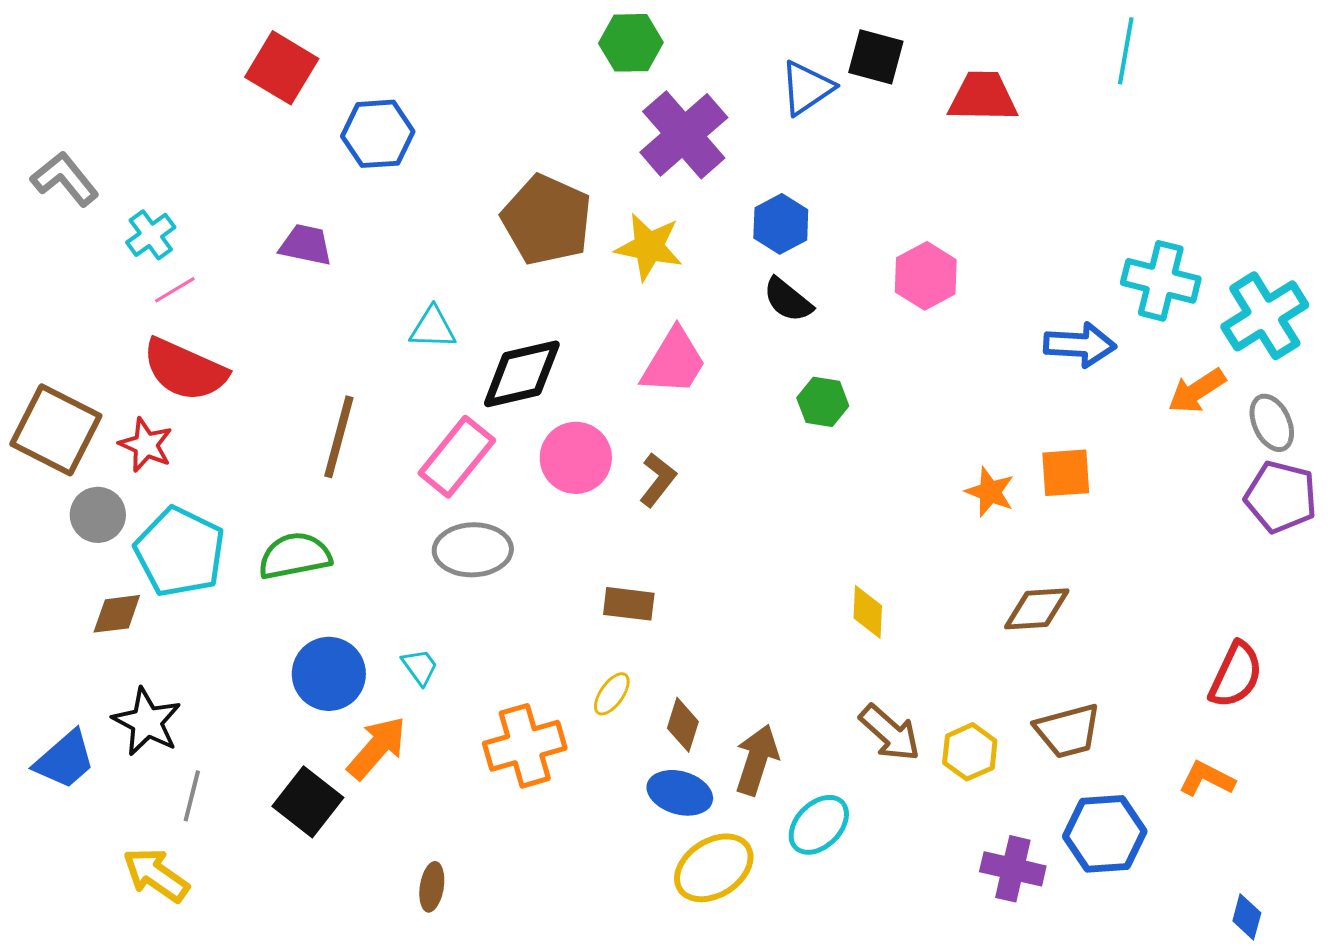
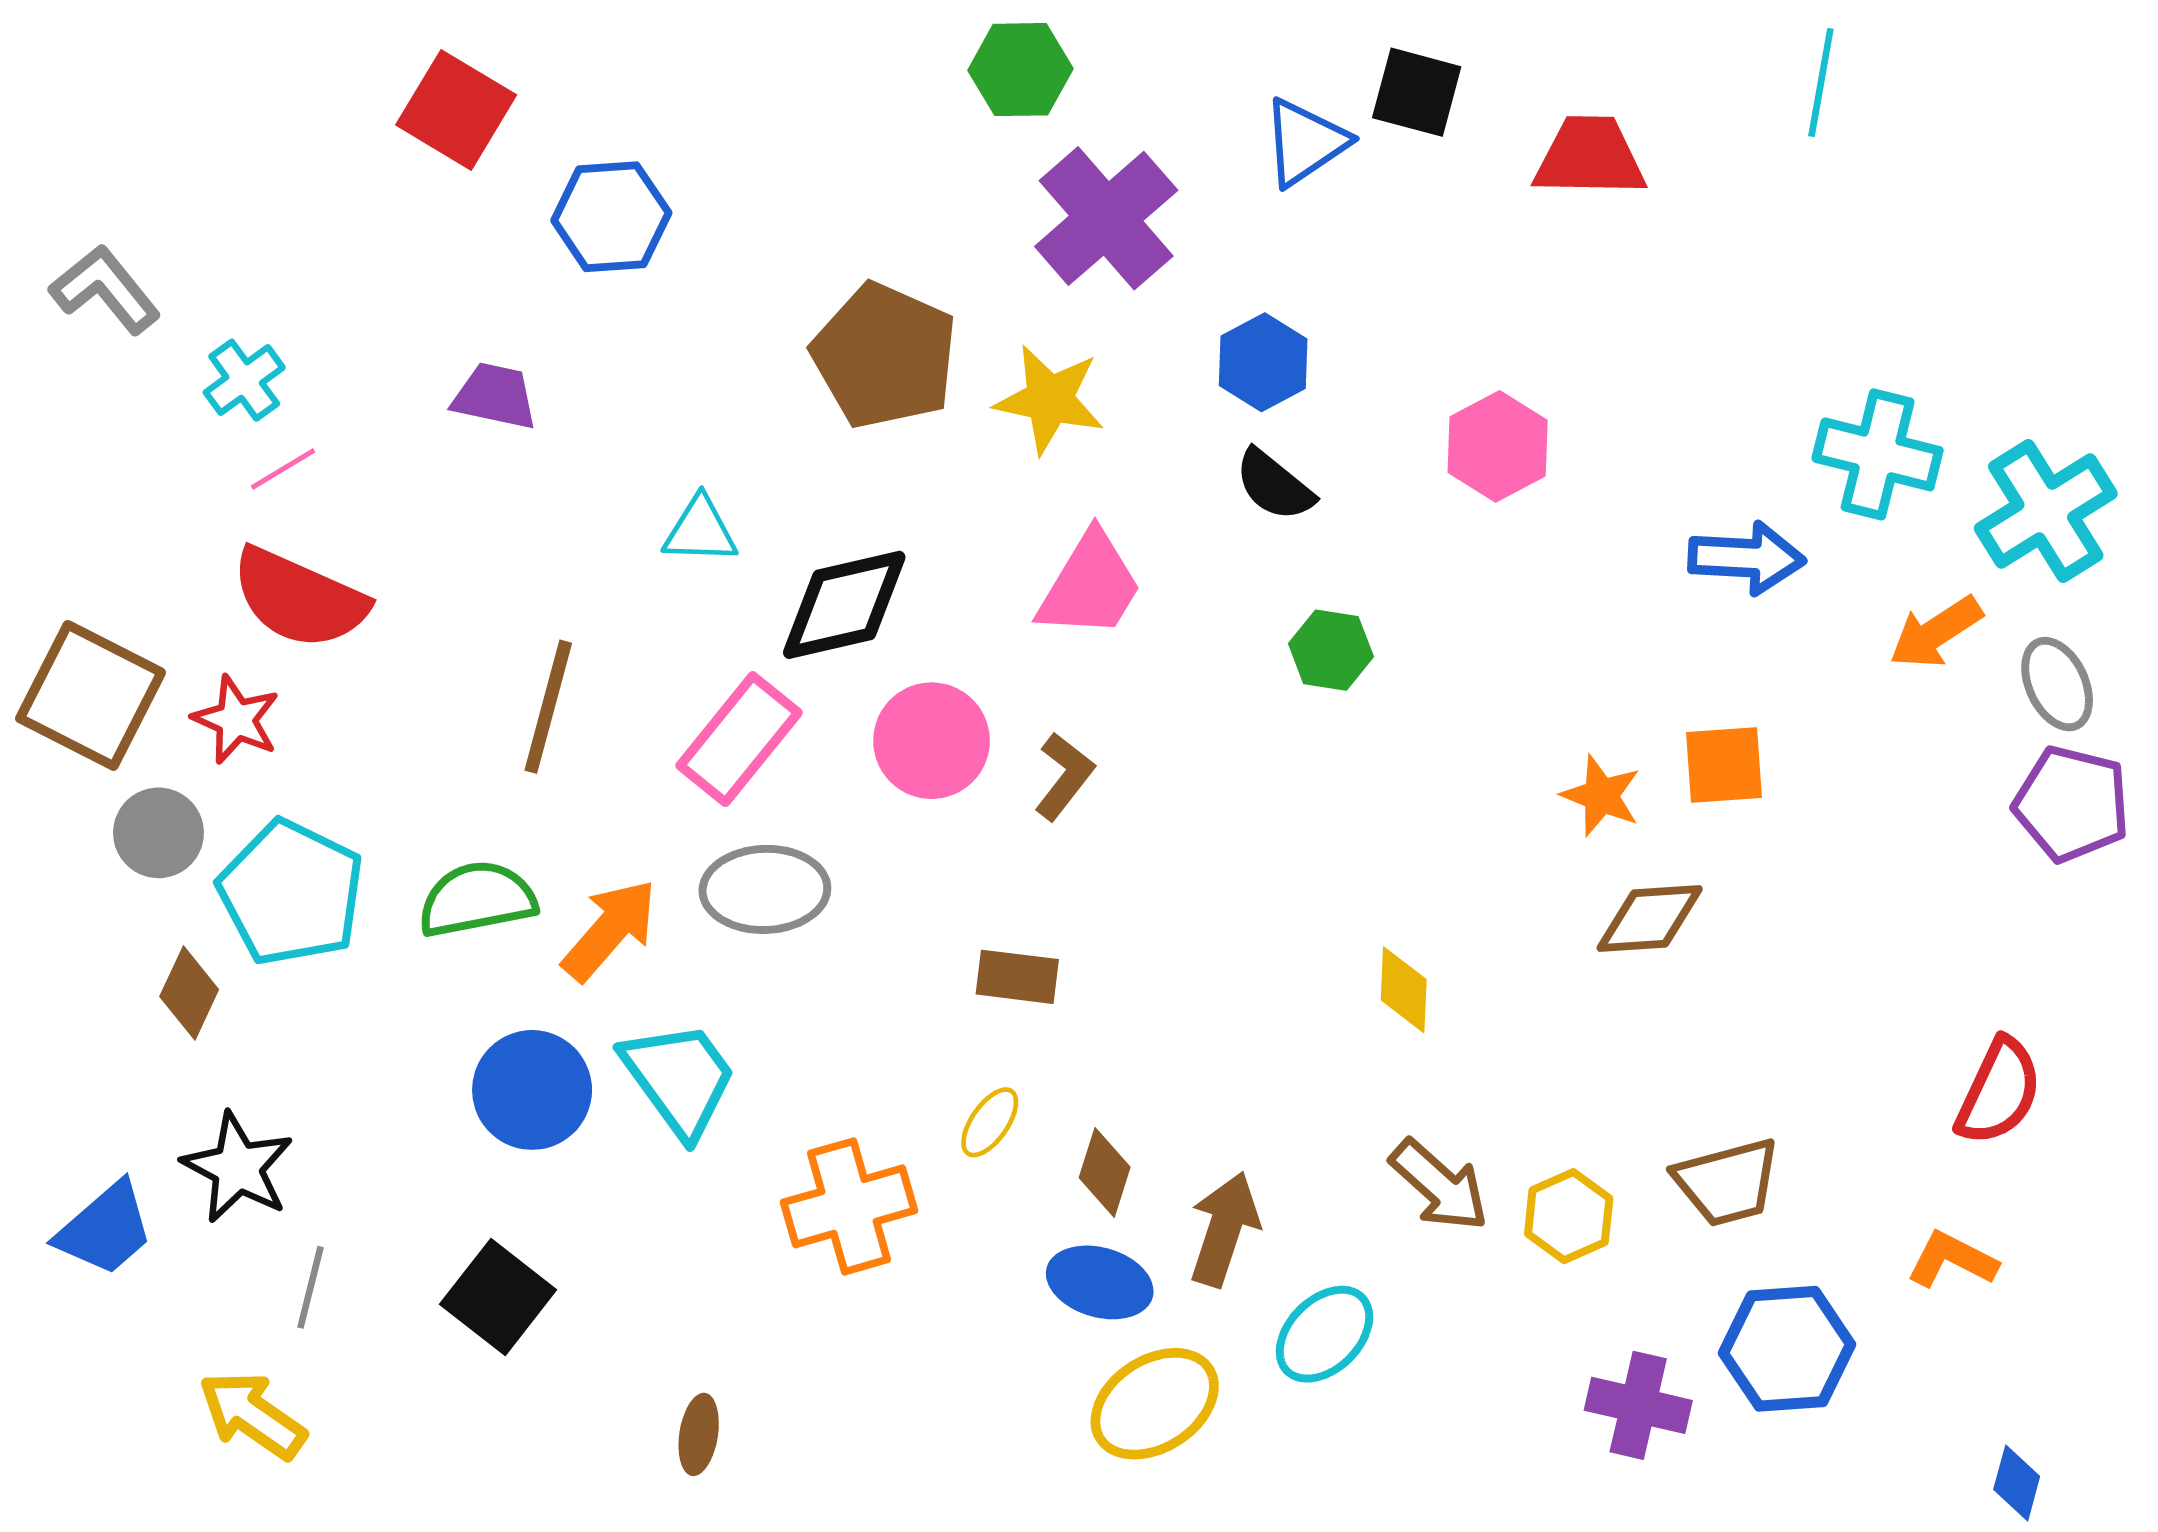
brown diamond: (1037, 609) -> (1650, 919), moved
brown diamond: (117, 614) -> (189, 993), turned -58
cyan trapezoid: (420, 667) -> (679, 1079), size x2.0
orange arrow: (377, 748) -> (610, 930), moved

